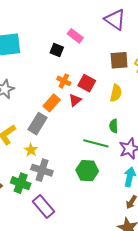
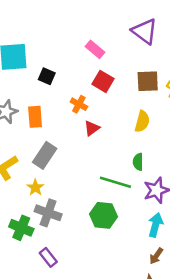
black square: (57, 50) -> (47, 76), moved
red square: (87, 83) -> (103, 81), moved
orange rectangle: (52, 103) -> (35, 117), moved, turned -48
purple rectangle: (43, 207) -> (48, 257), size x0.7

